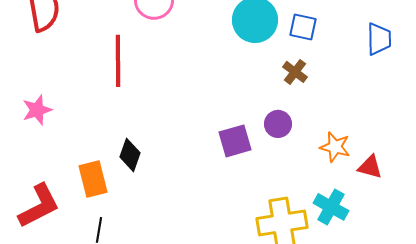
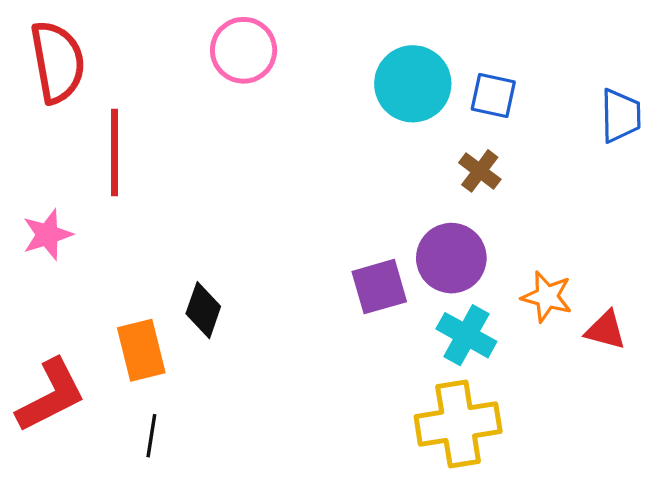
red line: (118, 61) -> (114, 153), moved
purple circle: (278, 124) -> (451, 258), size x1.5
cyan cross: (331, 207) -> (466, 335), moved

